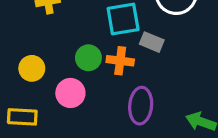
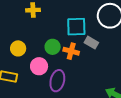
purple ellipse: (141, 106) -> (57, 81), moved

